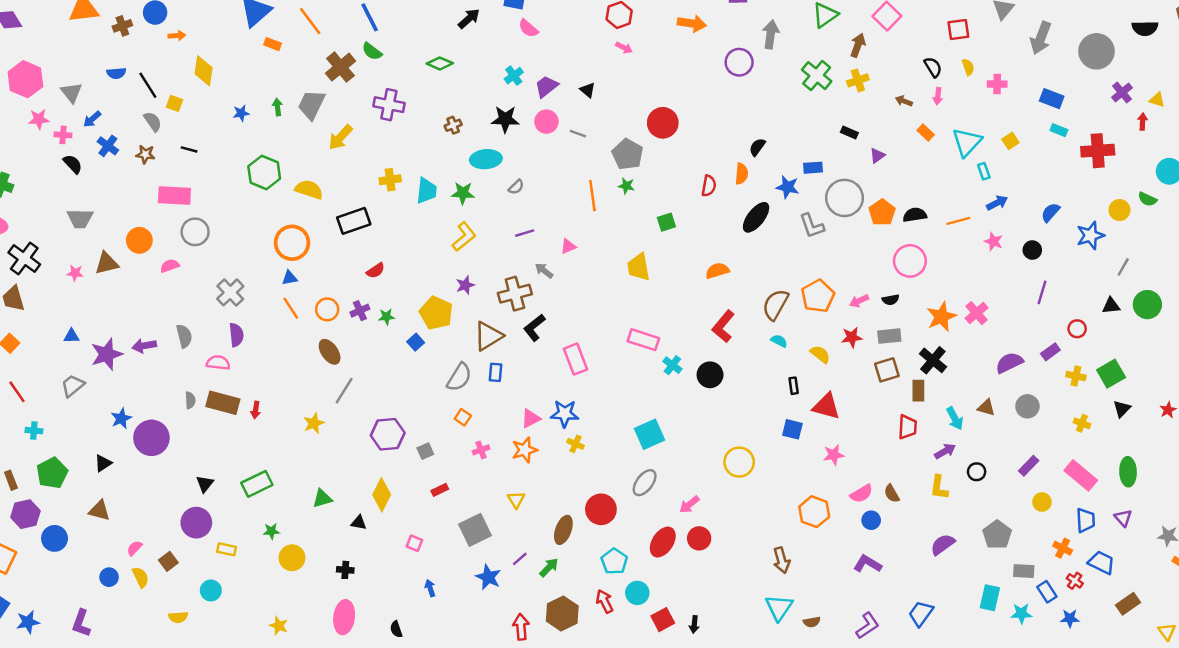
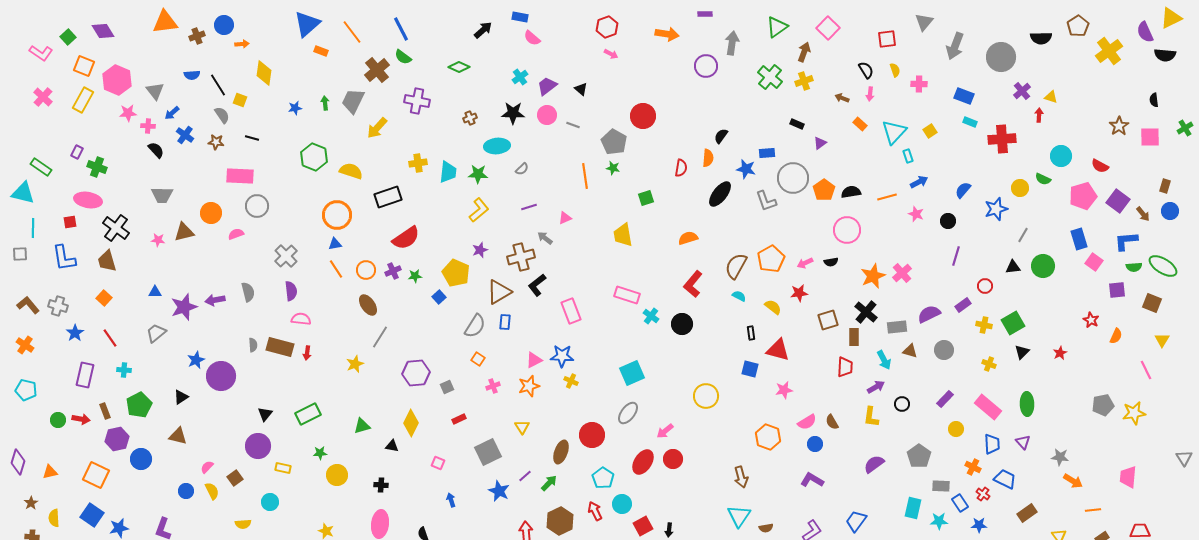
red semicircle: (376, 271) -> (406, 238), size x1.8
gray rectangle: (889, 336) -> (897, 327), moved
pink semicircle: (218, 363) -> (301, 319), moved

